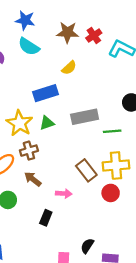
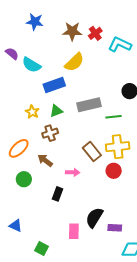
cyan semicircle: (29, 47) -> (31, 65), moved
yellow semicircle: (69, 68) -> (74, 62), size x1.5
yellow star: (19, 123) -> (32, 112), size x0.6
brown cross: (29, 151) -> (50, 133), moved
black semicircle: (87, 246) -> (94, 218), size x1.5

